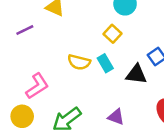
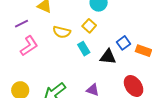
yellow semicircle: (79, 62) -> (62, 32), moved
pink L-shape: (37, 86) -> (29, 46), moved

